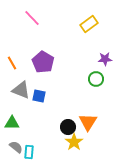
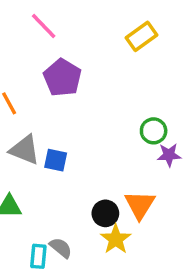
purple star: (105, 59) -> (169, 155), moved
purple pentagon: (43, 62) -> (62, 78), moved
gray semicircle: (16, 147) -> (61, 248), moved

